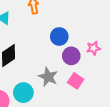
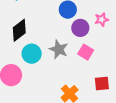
cyan circle: (23, 93) -> (32, 54), moved

